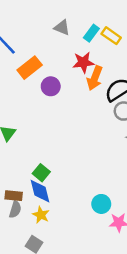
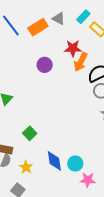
cyan rectangle: (91, 33) -> (83, 17), moved
orange rectangle: (30, 68) -> (38, 27), moved
blue diamond: (40, 191) -> (54, 161), moved

